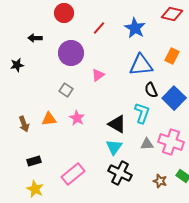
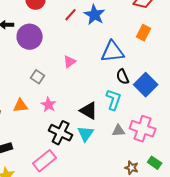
blue star: (135, 28) -> (95, 15), moved
purple circle: (71, 53) -> (30, 37), moved
orange rectangle: (172, 56) -> (144, 33), moved
black cross: (120, 173) -> (61, 133), moved

